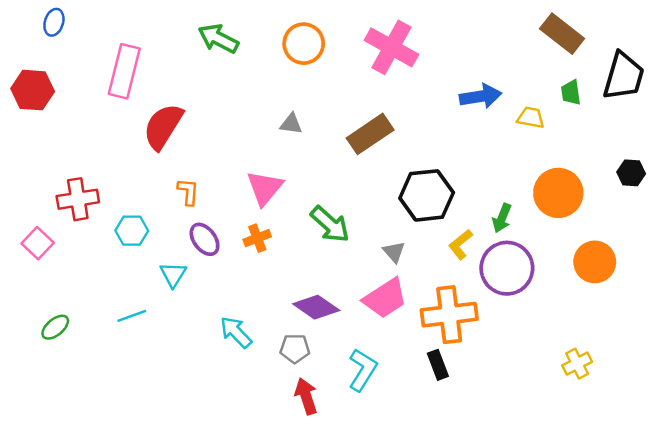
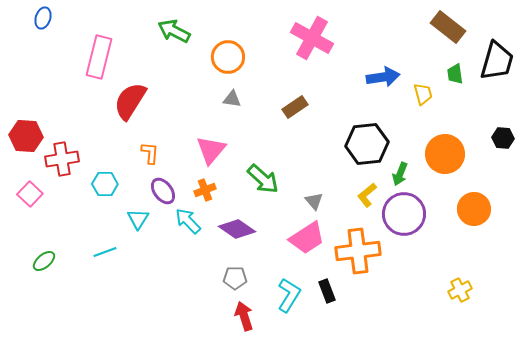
orange circle: (304, 44) -> (228, 57), moved
red hexagon: (33, 90) -> (26, 136), moved
yellow trapezoid: (531, 118) -> (423, 94), turned 65
brown rectangle: (370, 134) -> (295, 107), size x0.7
black hexagon: (427, 195) -> (367, 144), moved
purple diamond: (316, 307) -> (237, 229), moved
cyan arrow: (236, 332) -> (188, 221), moved
black rectangle: (438, 365) -> (327, 291), moved

